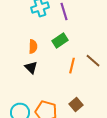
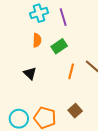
orange semicircle: (33, 47) -> (37, 40), moved

